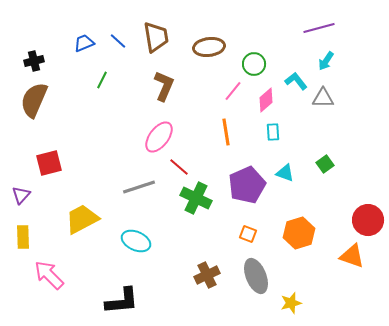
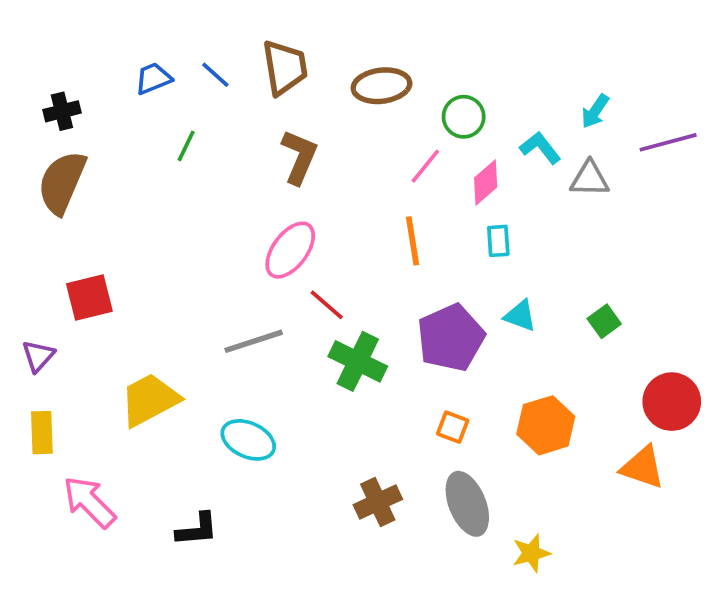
purple line: (319, 28) -> (668, 142), moved
green square: (325, 164) -> (604, 321), moved
black L-shape: (122, 301) -> (197, 529), moved, size x0.7

